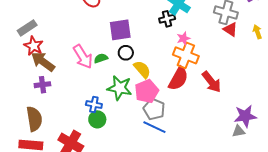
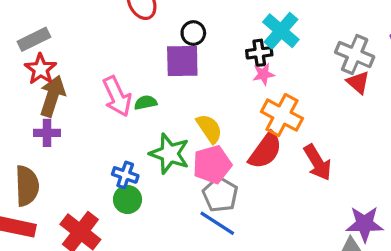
pink star: (183, 38) -> (264, 74), moved
black circle: (126, 53) -> (193, 33), moved
brown arrow: (43, 62) -> (52, 96), turned 65

